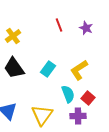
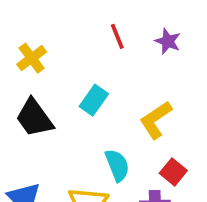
cyan rectangle: (48, 69) -> (94, 100), moved
cyan semicircle: (68, 94) -> (117, 165), moved

